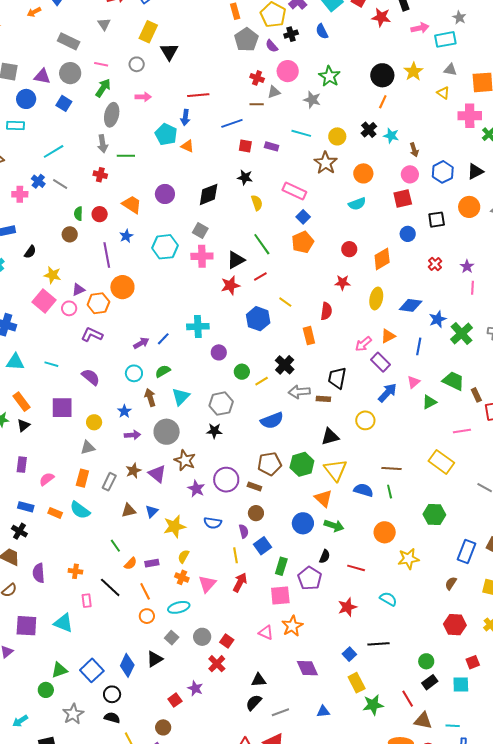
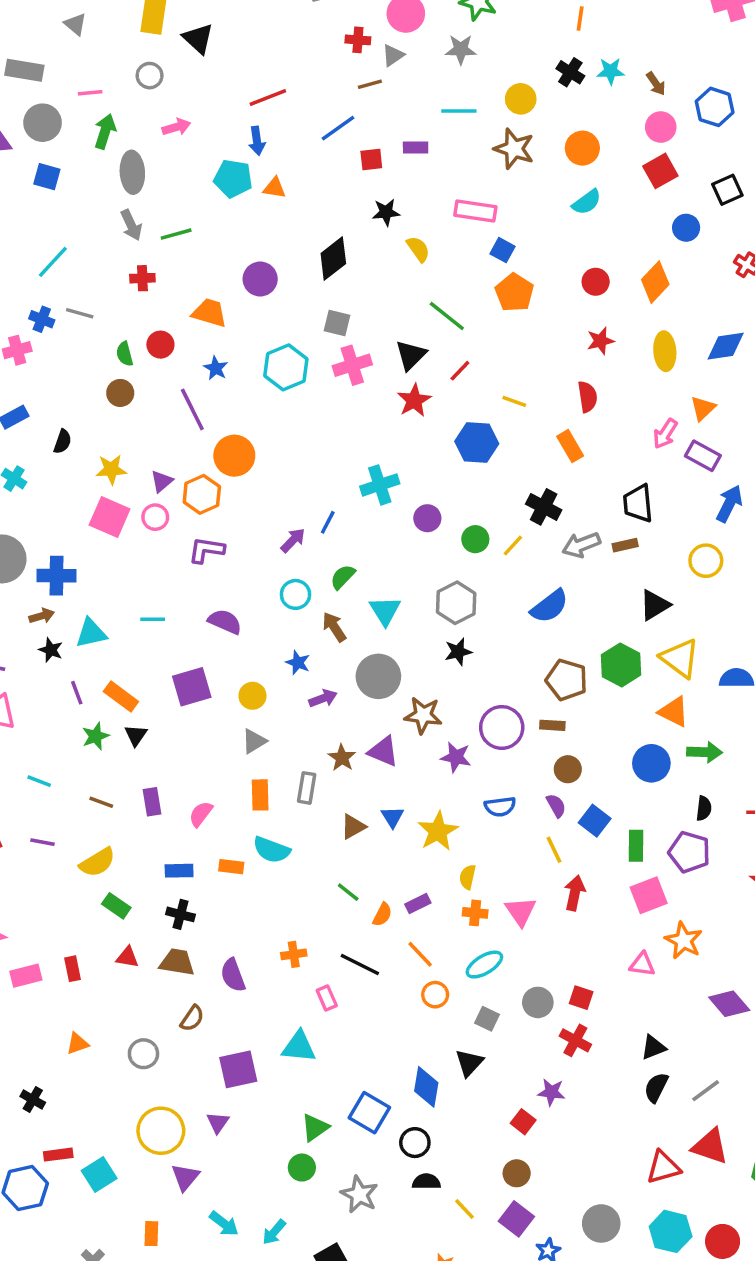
brown pentagon: (270, 464) -> (567, 680), turned -30

